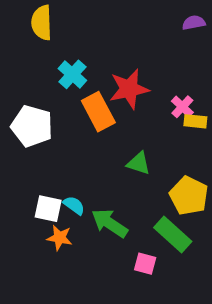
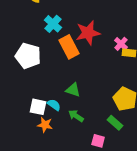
green triangle: (139, 163) -> (73, 90), moved
green arrow: (110, 223) -> (76, 116), size x0.7
green rectangle: (173, 234) -> (115, 123), size x0.7

